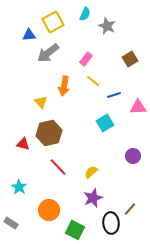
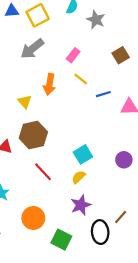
blue triangle: (29, 35) -> (12, 11), moved
cyan square: (105, 123) -> (83, 154), moved

